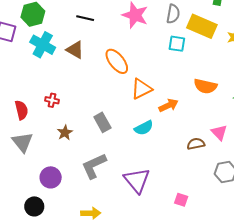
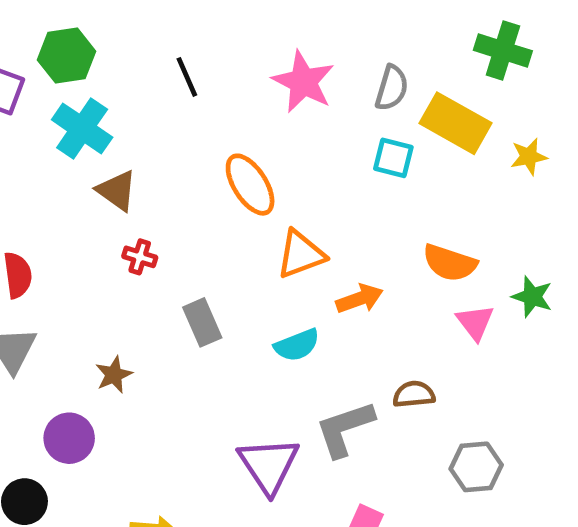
black line: (85, 18) -> (187, 77), turned 48
brown triangle: (75, 50) -> (117, 191), moved
red cross: (52, 100) -> (140, 257), moved
pink triangle: (219, 132) -> (475, 322), moved
brown star: (65, 133) -> (114, 375), moved
gray L-shape: (94, 166) -> (345, 429), moved

